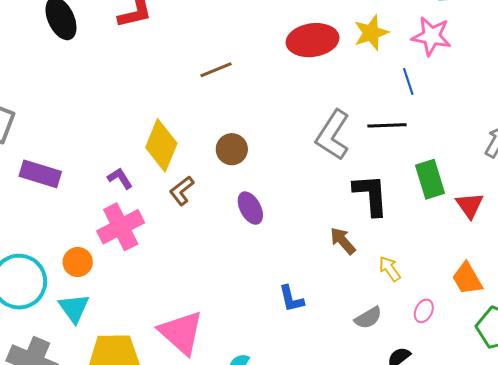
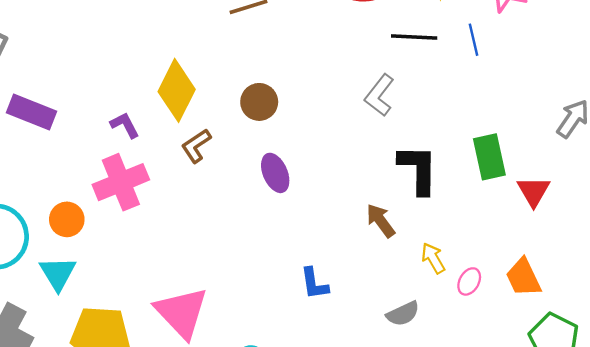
black line: (387, 125) -> (414, 37), moved
gray L-shape: (333, 135) -> (379, 95), size x0.7
pink ellipse: (424, 311) -> (469, 281), moved

